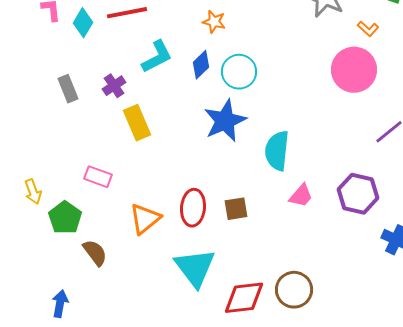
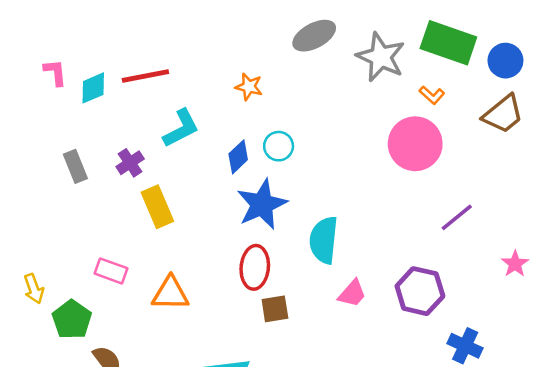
cyan diamond: (83, 23) -> (93, 88), turned 36
blue diamond: (201, 65) -> (238, 157), moved
cyan circle: (239, 72) -> (279, 146), size x0.7
red ellipse: (193, 208) -> (255, 267), moved
orange triangle: (145, 219) -> (170, 293), moved, turned 40

